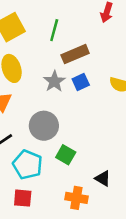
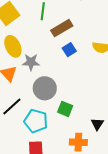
gray star: (54, 81) -> (31, 62), moved, turned -30
black triangle: (103, 178) -> (97, 124), turned 40

